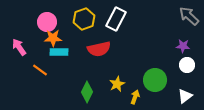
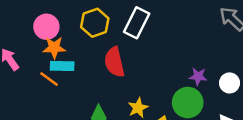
purple star: (183, 46) -> (198, 76), moved
red semicircle: (99, 49) -> (114, 62), turned 90
orange line: (40, 70) -> (49, 79), moved

